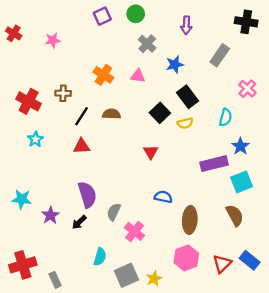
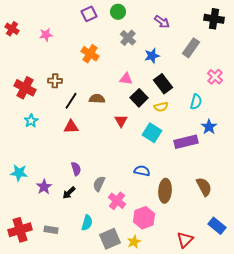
purple arrow: (186, 25) -> (162, 22), turned -56
orange cross: (103, 75) -> (90, 54), moved
pink triangle: (138, 76) -> (126, 79), moved
red triangle: (151, 152) -> (121, 121), moved
cyan square: (242, 182) -> (152, 133), moved, turned -36
purple semicircle: (87, 195) -> (76, 169), size x0.6
pink hexagon: (186, 258) -> (144, 218), moved
red triangle: (222, 264) -> (185, 240), moved
gray rectangle: (55, 280) -> (51, 230), moved, turned -56

